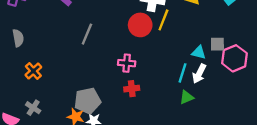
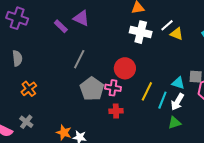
yellow line: (163, 20) -> (147, 91), moved
red circle: (140, 25) -> (125, 68), moved
green triangle: (186, 97) -> (174, 123), moved
gray pentagon: (87, 101) -> (92, 89), moved, turned -30

